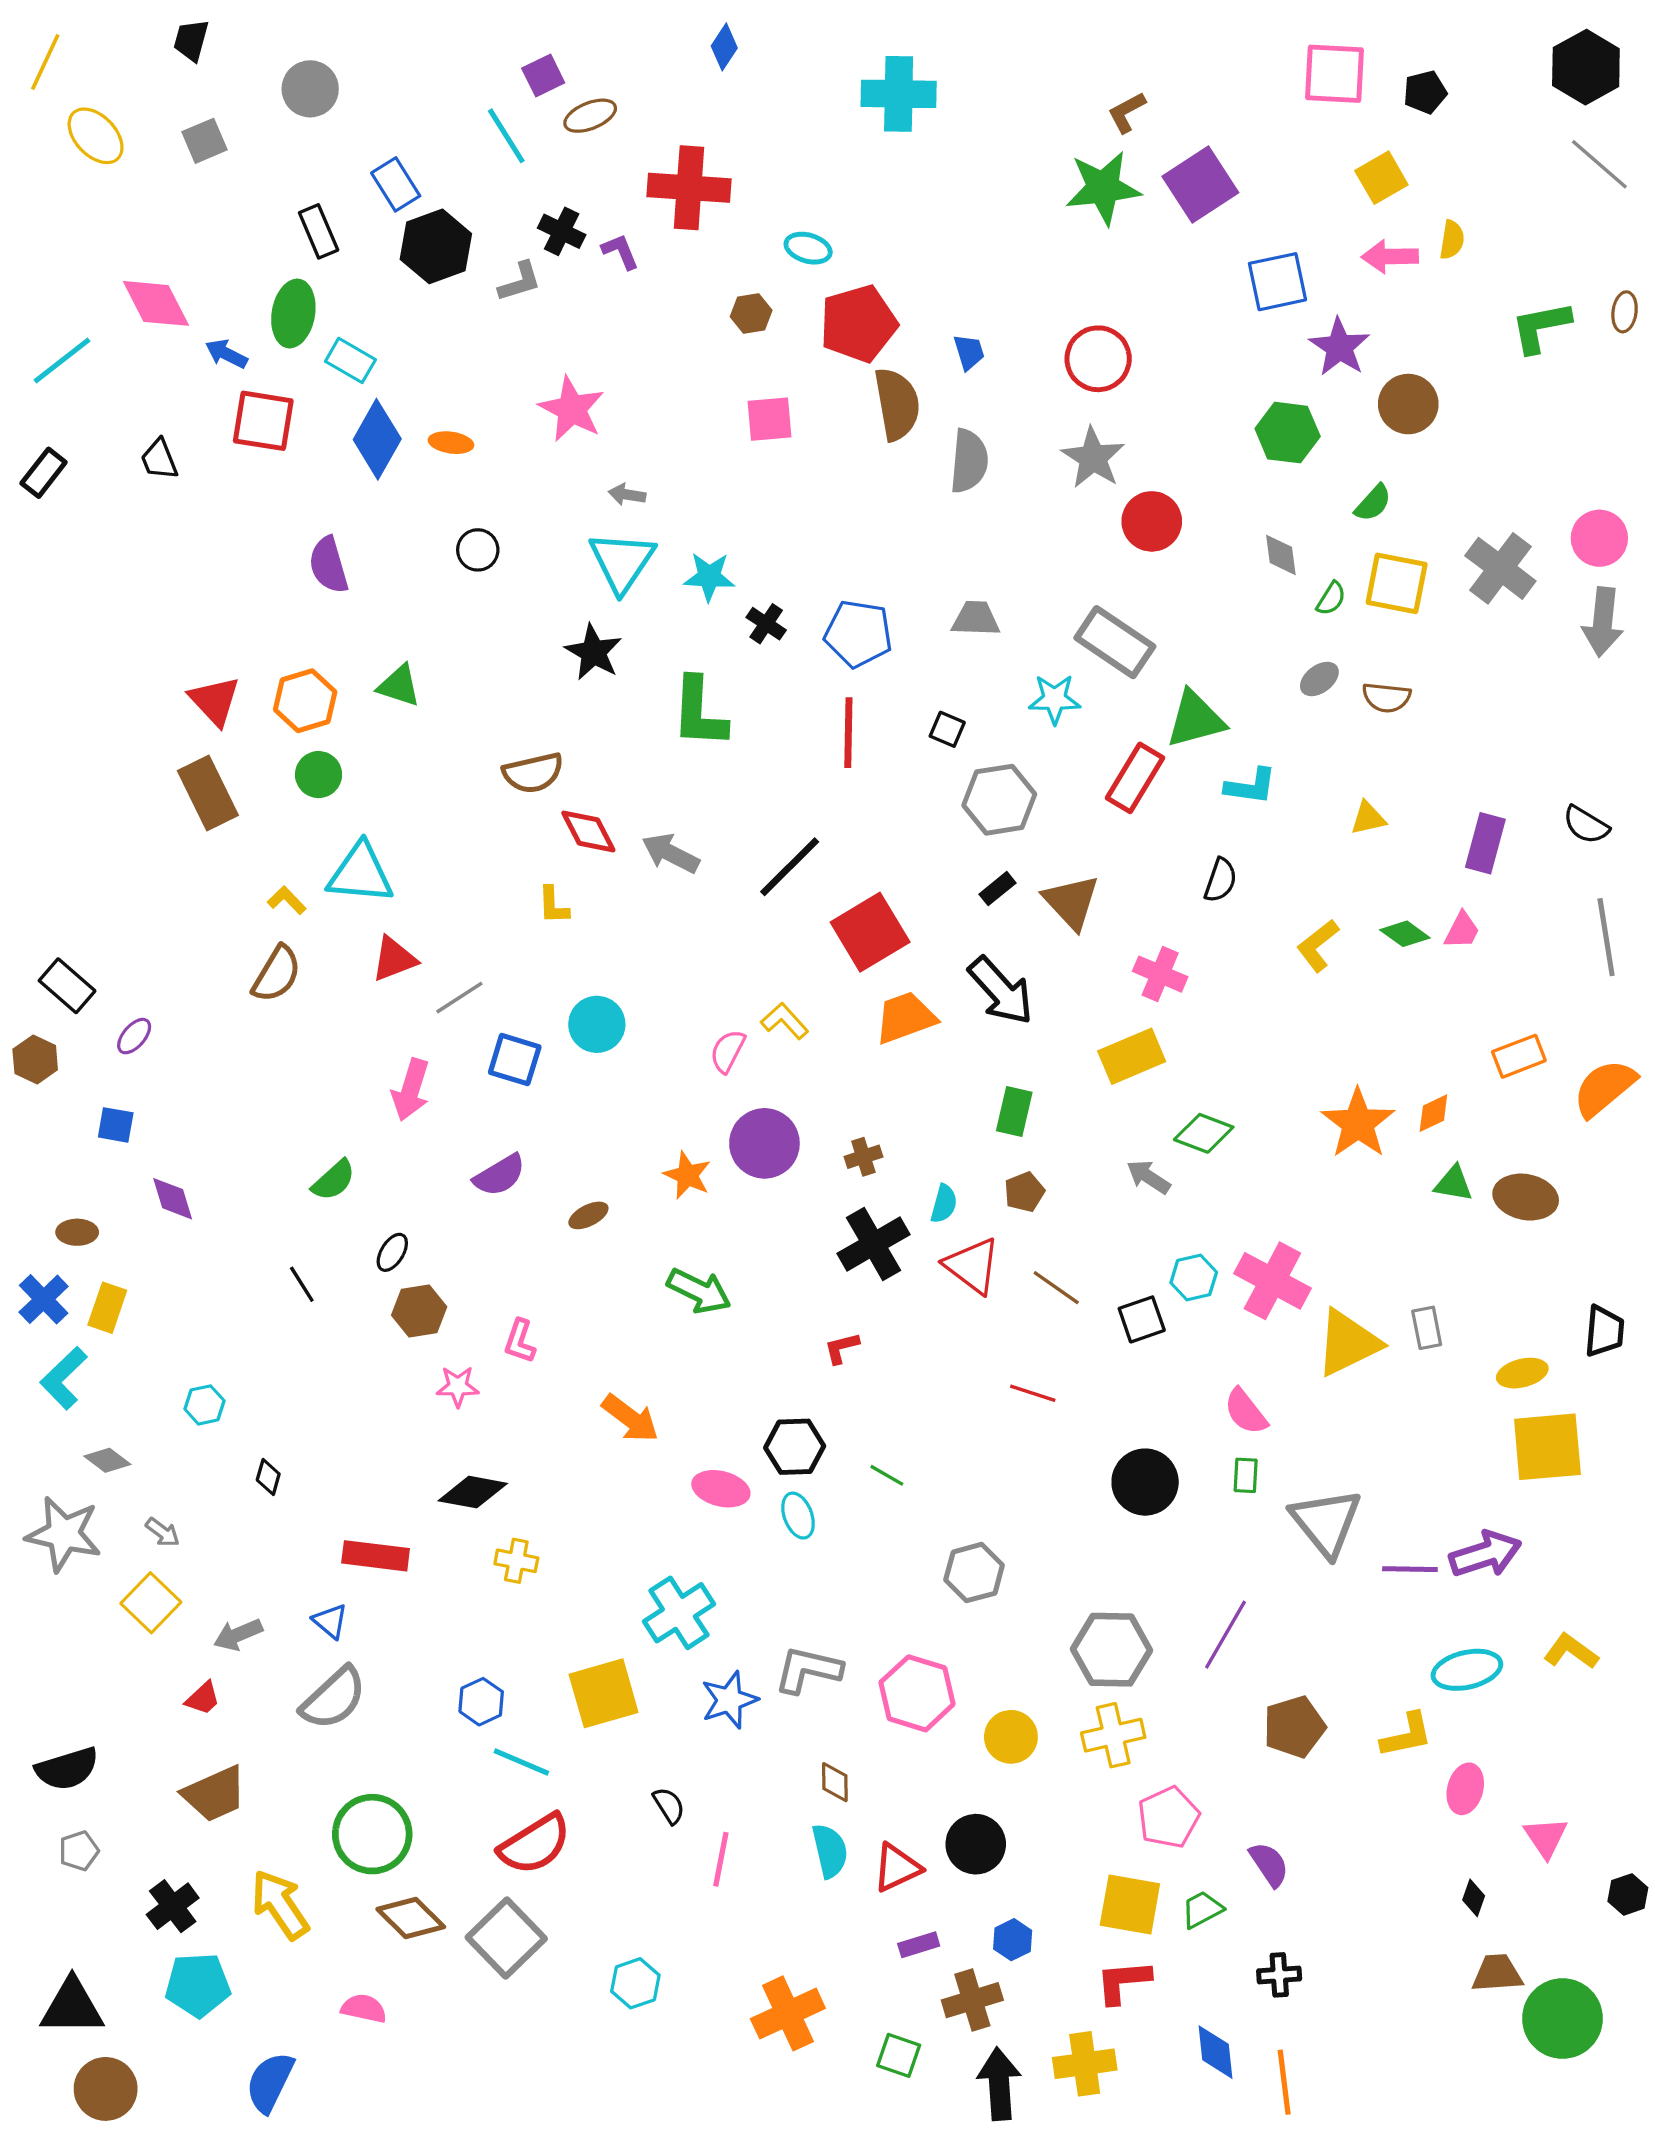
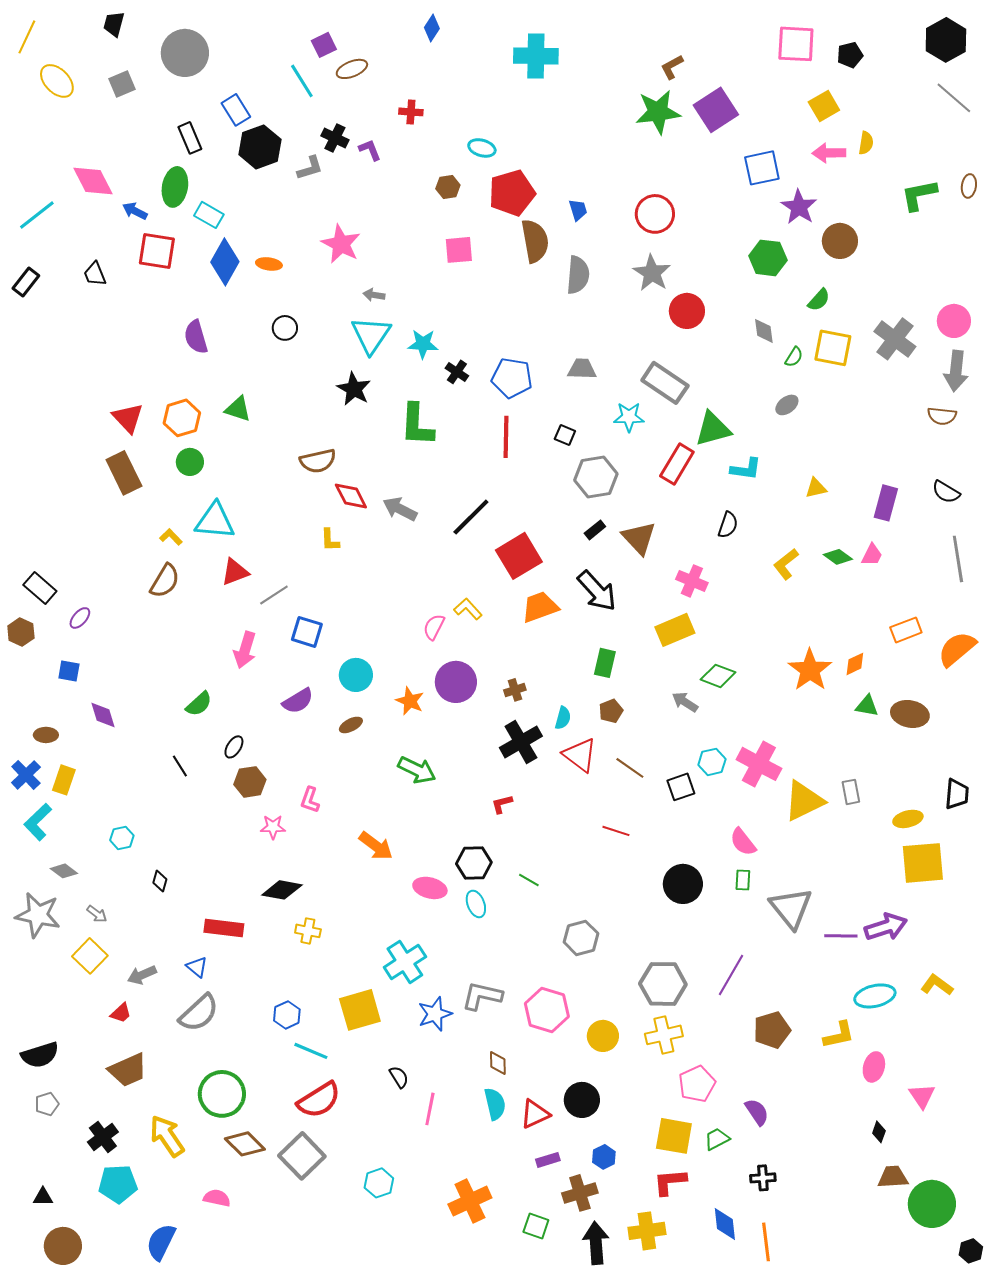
gray circle: (310, 89) -> (185, 53), size x1.4
red cross: (689, 188) -> (411, 112), size x0.5
brown semicircle: (1386, 697) -> (942, 416), moved
cyan circle: (597, 1024) -> (356, 675), moved
black hexagon: (1628, 1894) -> (971, 1251), moved
black triangle: (72, 2007) -> (43, 1197), size x0.5

